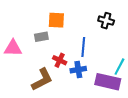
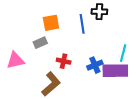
blue line: (83, 47) -> (82, 24), moved
blue cross: (78, 70) -> (95, 65), moved

